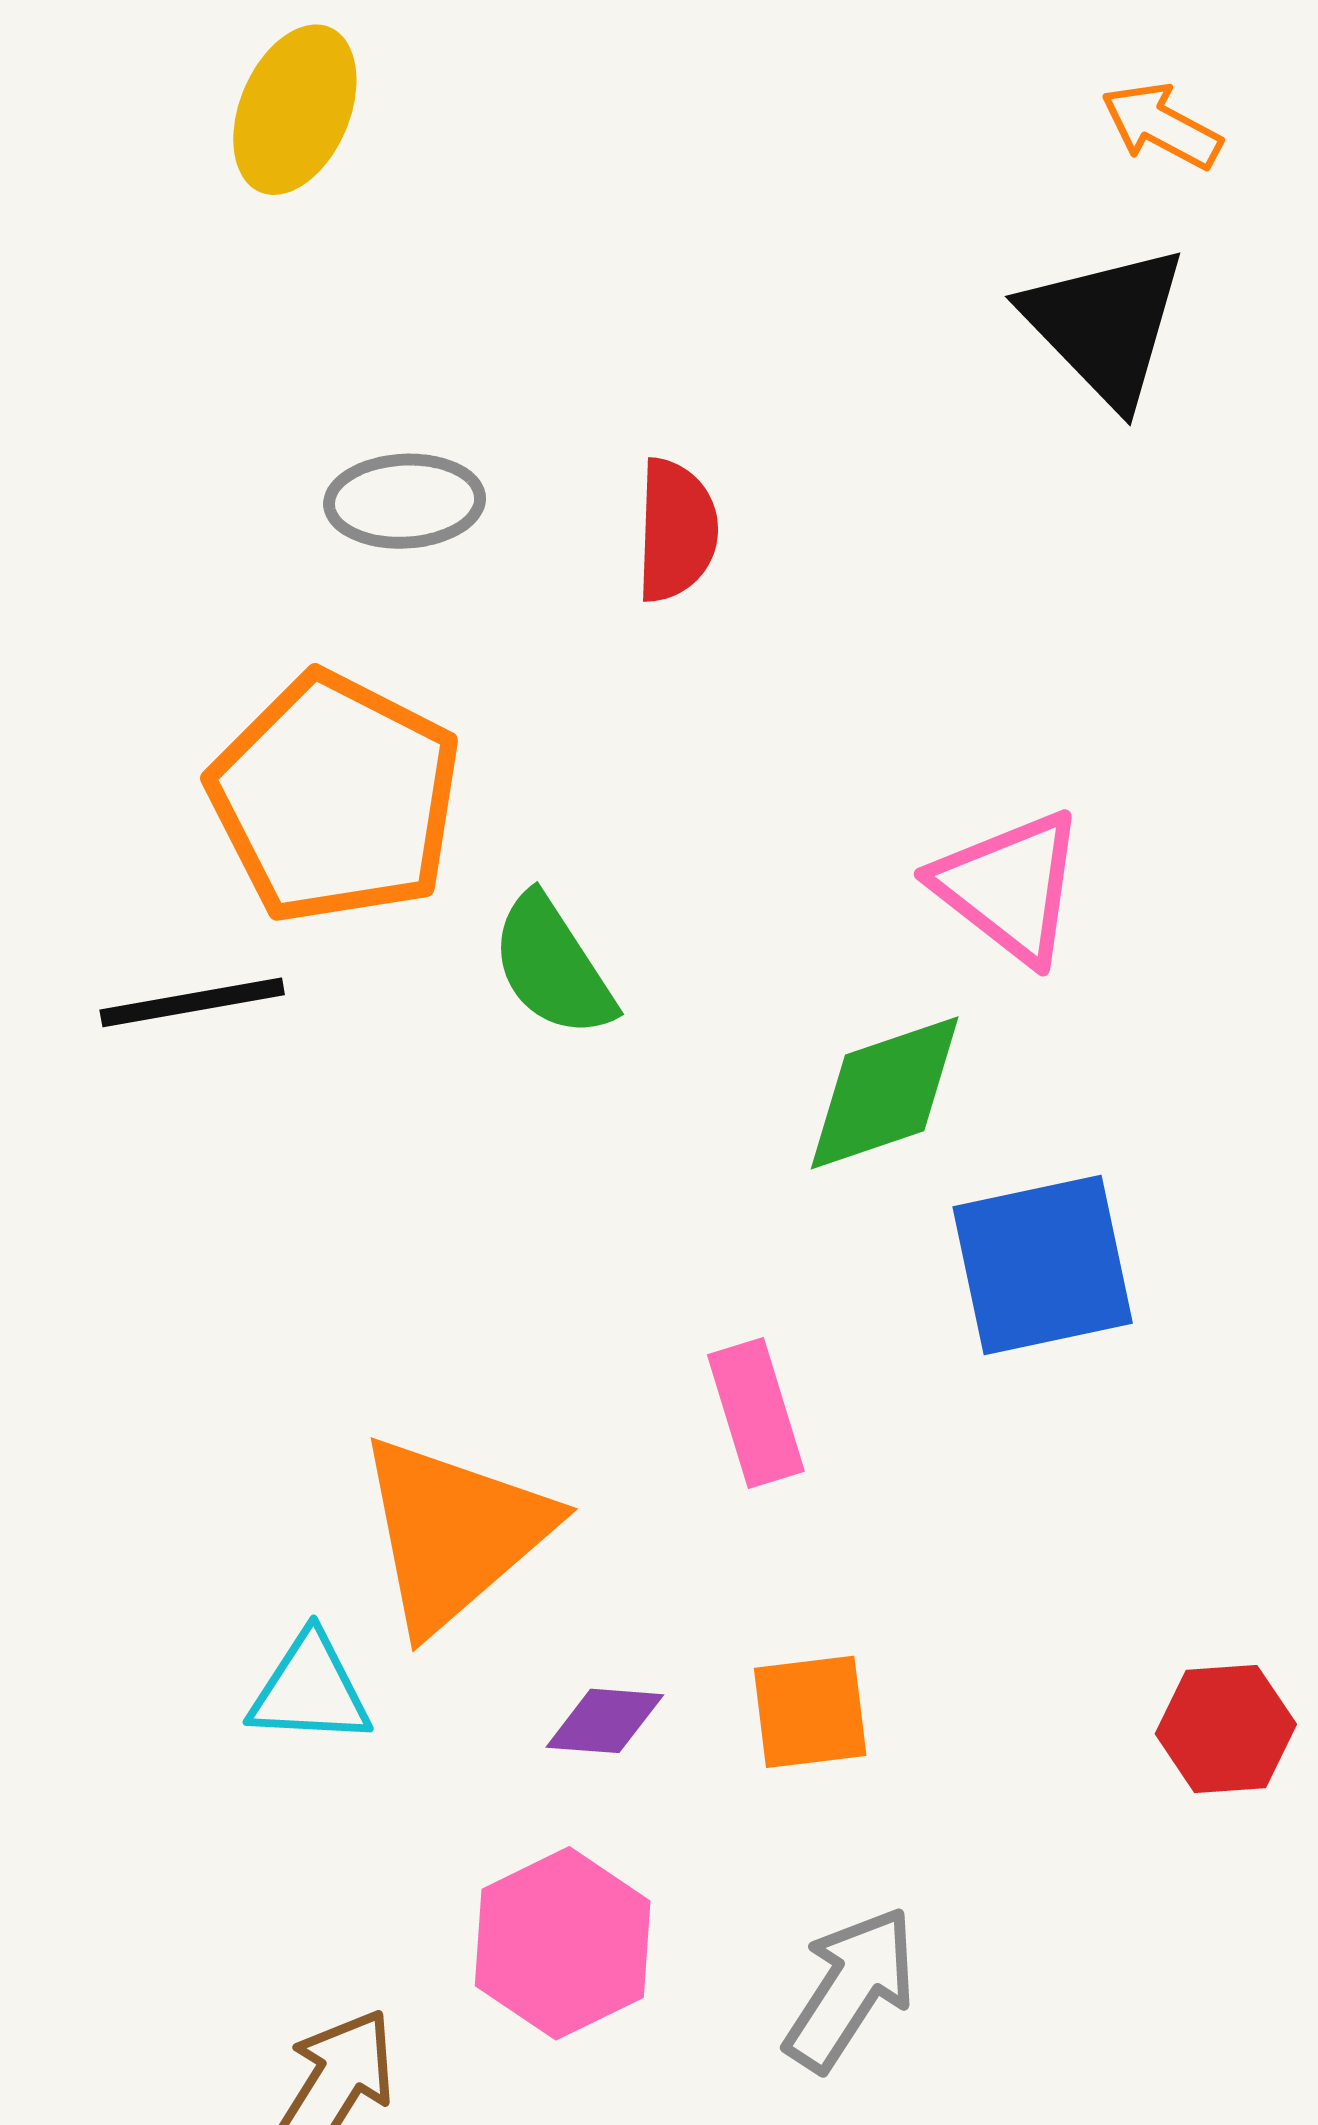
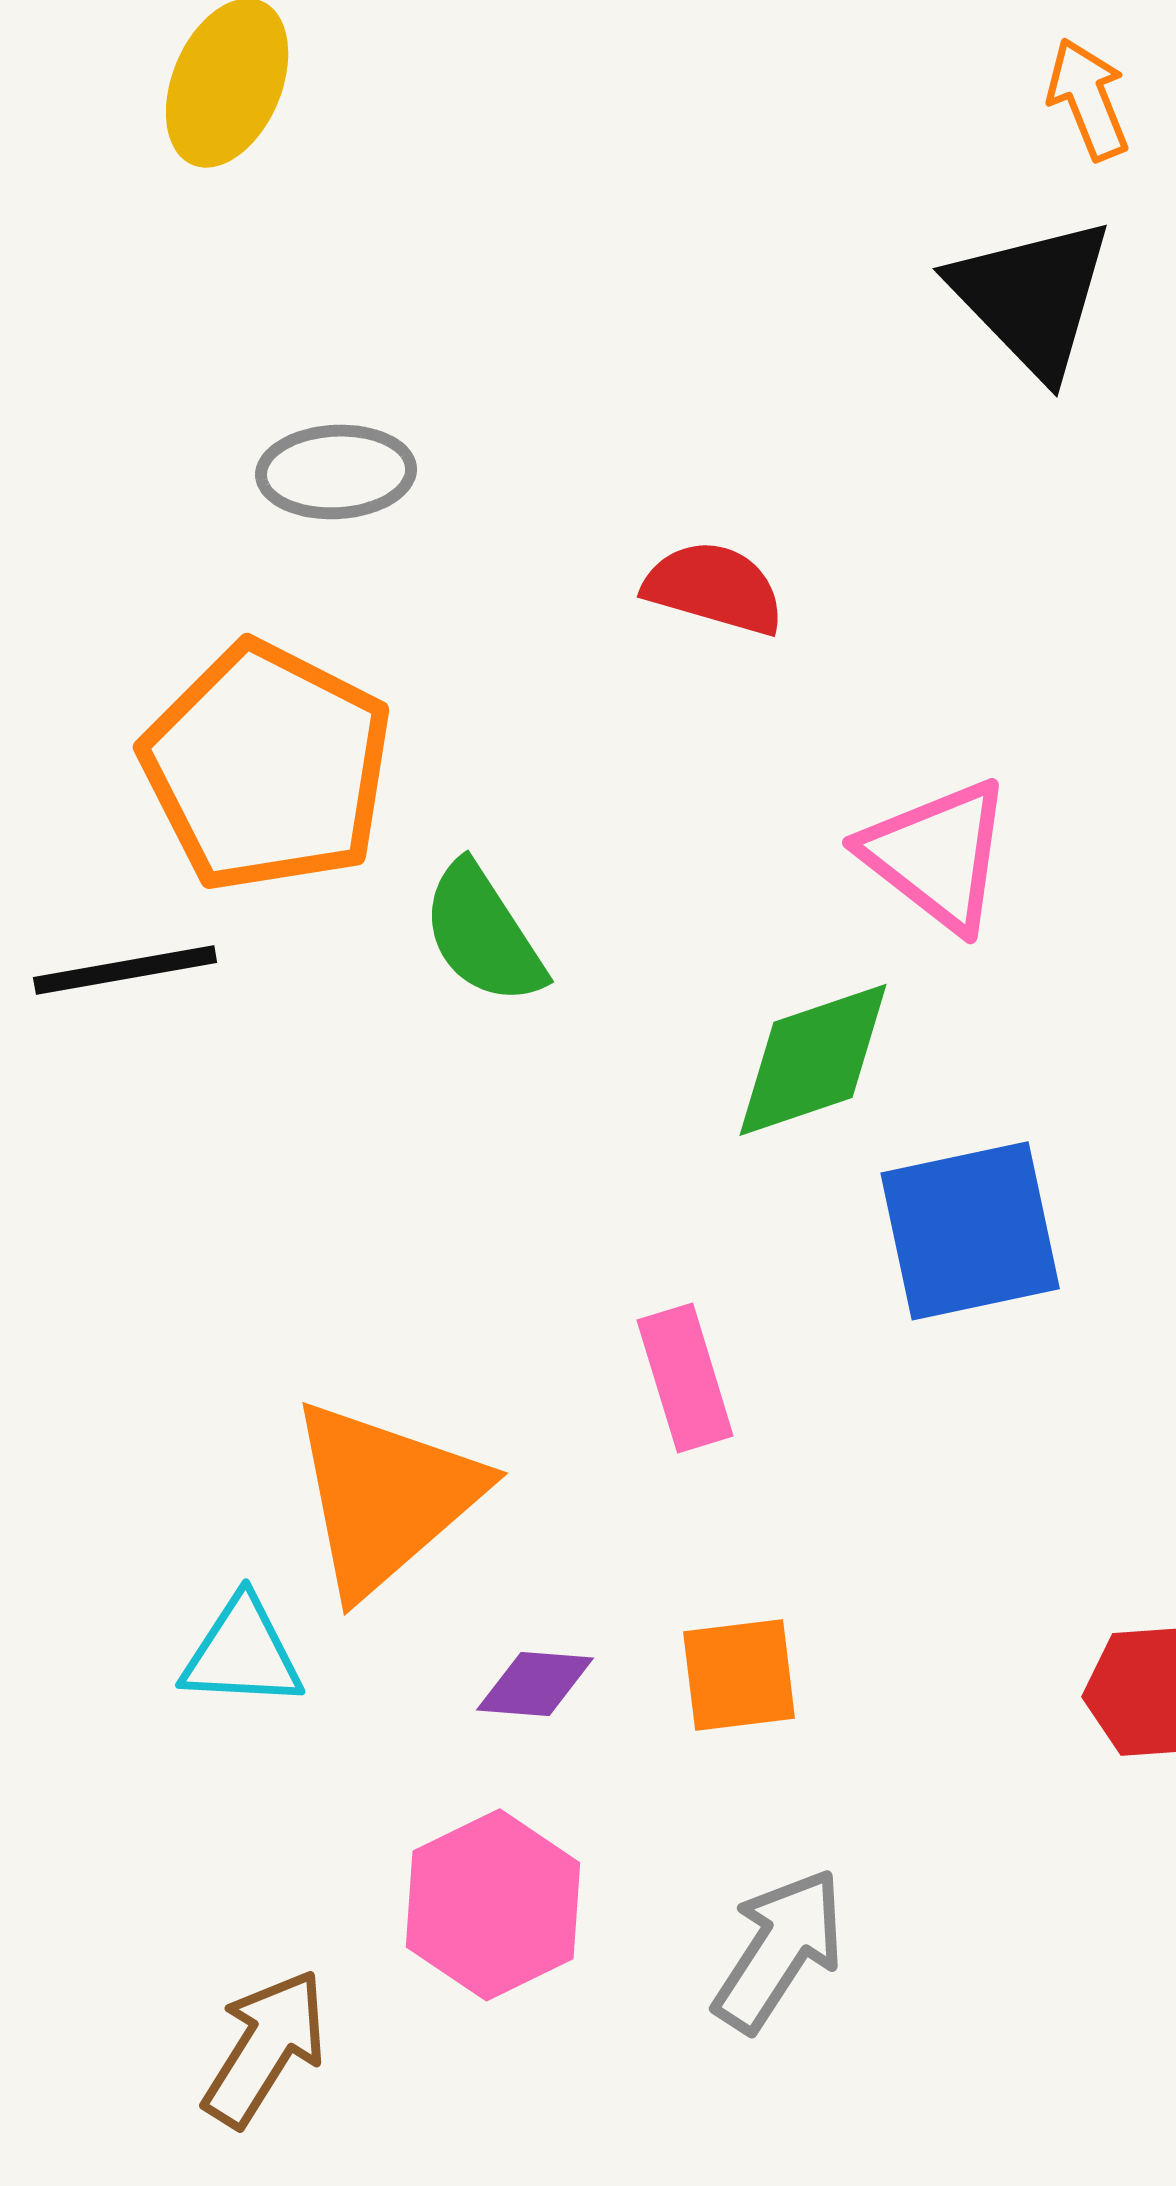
orange arrow: (1161, 126) -> (1088, 99), turned 40
red semicircle: (676, 530) -> (714, 588), moved, turned -76

